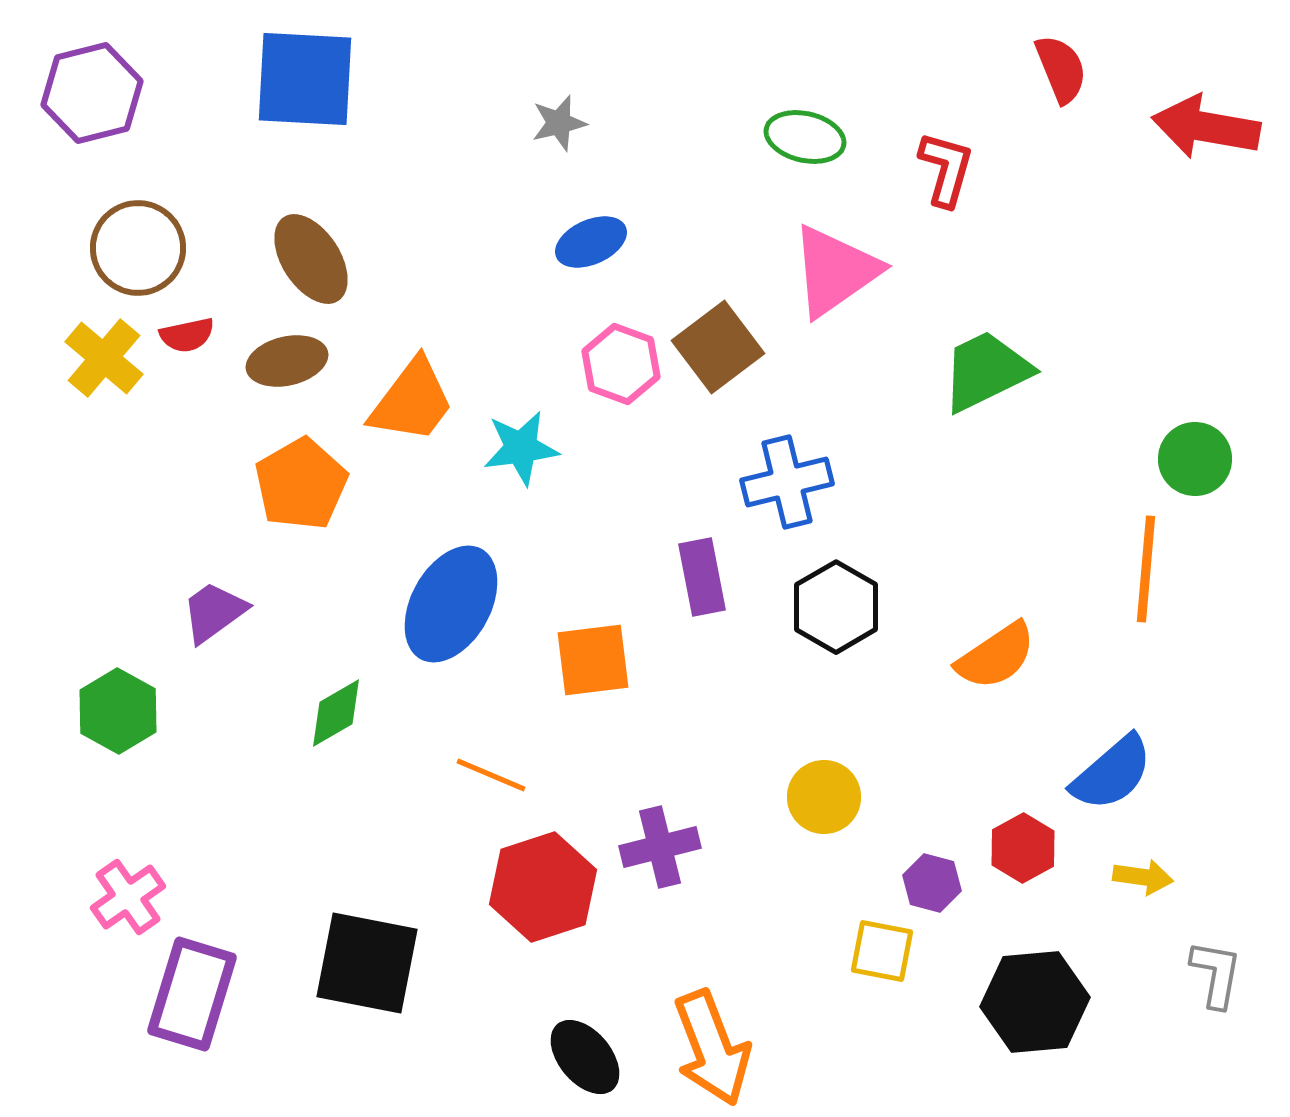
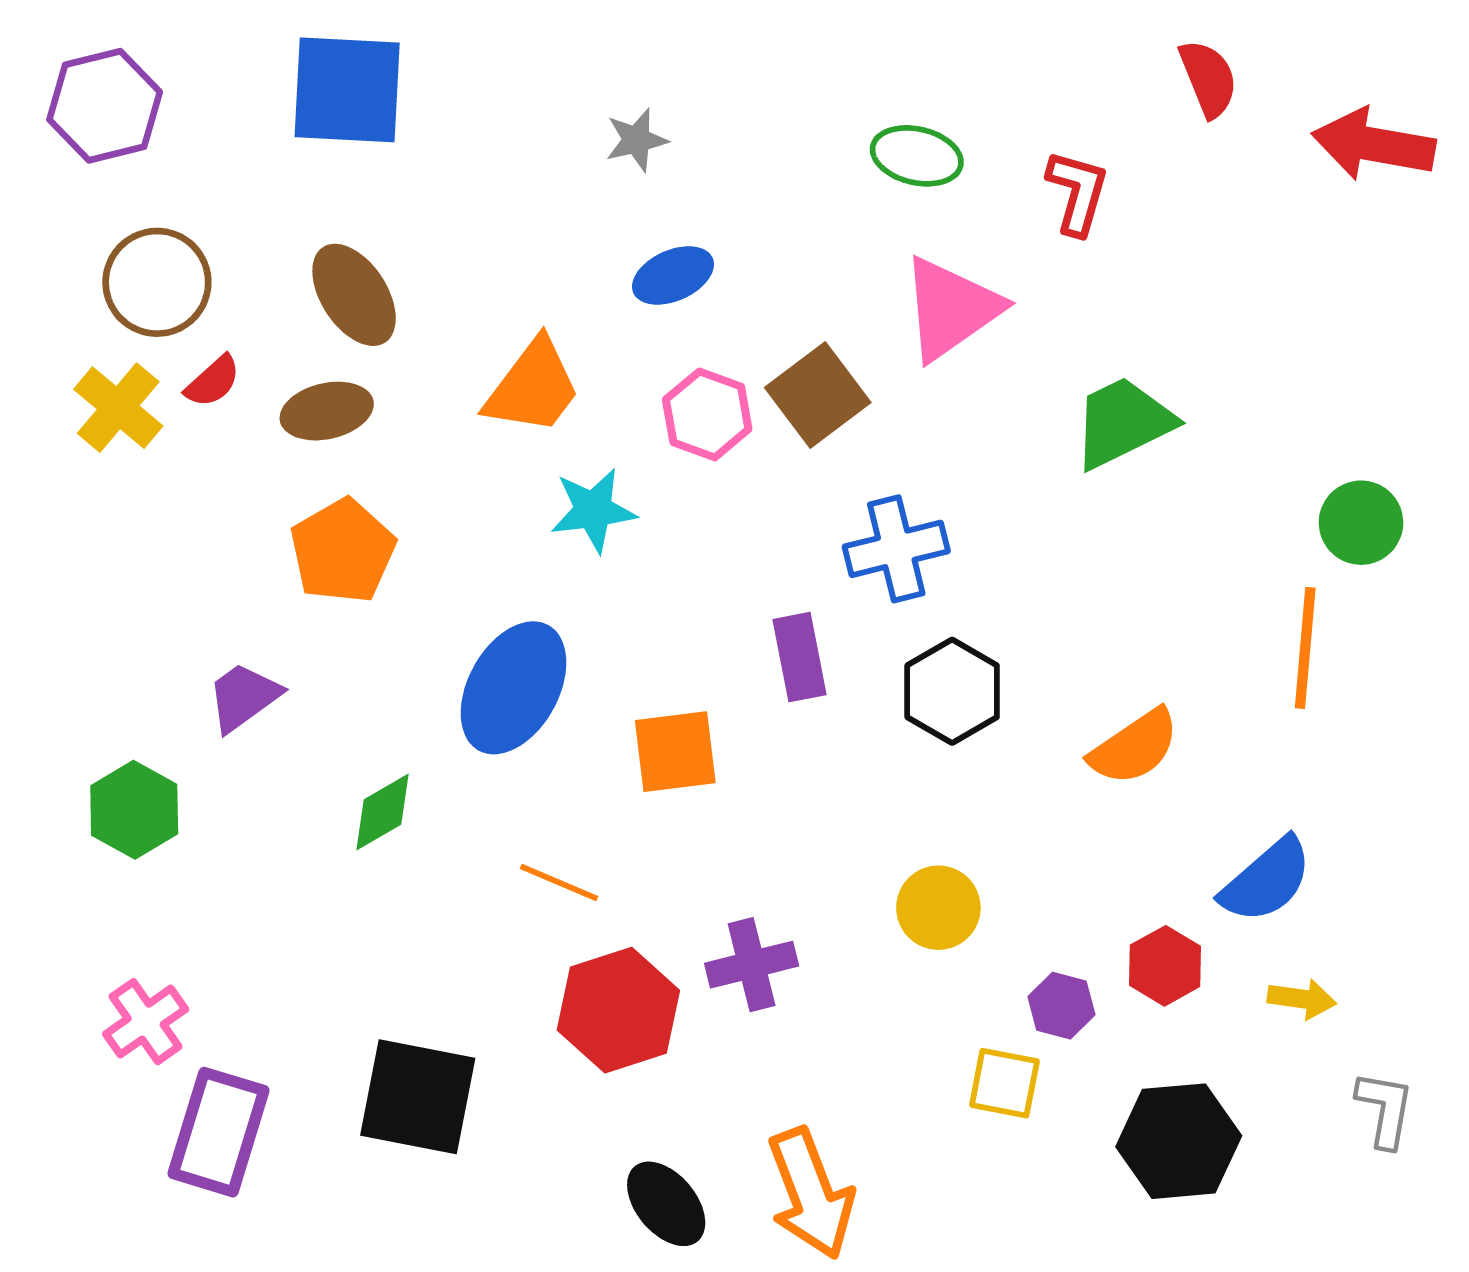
red semicircle: (187, 335) -> (213, 381), turned -30
orange trapezoid: (412, 401) -> (533, 387), moved

